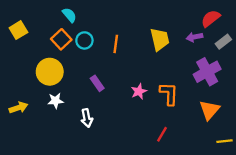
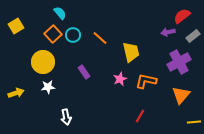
yellow trapezoid: (160, 39) -> (131, 52), moved
orange line: (116, 44) -> (100, 38), turned -56
orange L-shape: (169, 94) -> (146, 81), turned -80
white arrow: (87, 118) -> (66, 117), moved

